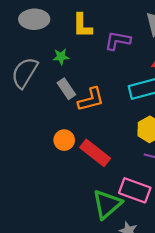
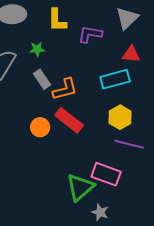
red rectangle: (95, 153) -> (69, 120), moved

